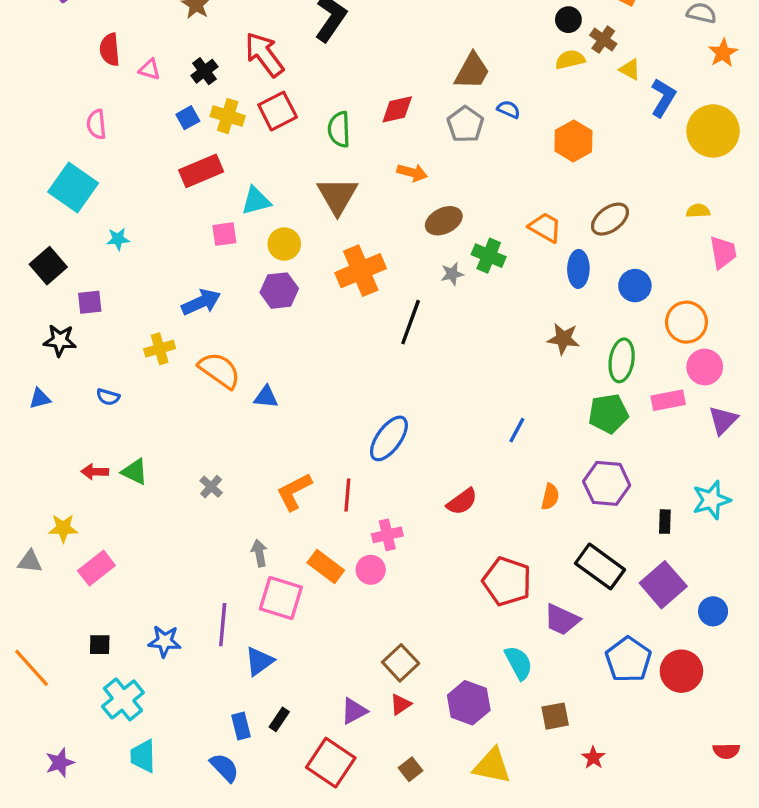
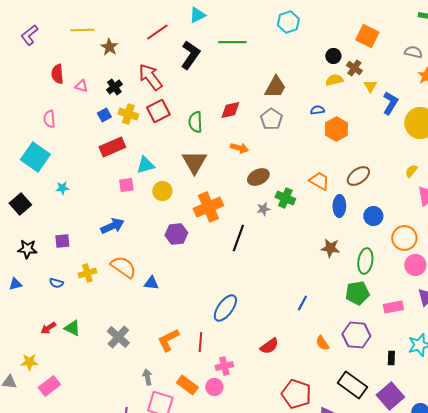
yellow triangle: (630, 69) -> (370, 86), turned 32
blue semicircle: (509, 109) -> (317, 110), moved, turned -32
yellow semicircle: (698, 211) -> (411, 171), turned -48
purple hexagon: (279, 291) -> (176, 234), moved
purple square: (90, 302) -> (62, 241), moved
yellow cross: (160, 349) -> (87, 273), moved
pink rectangle: (668, 400) -> (393, 307), moved
red arrow: (95, 472) -> (48, 328), turned -35
gray cross: (211, 487) -> (118, 337), size x1.6
orange semicircle: (550, 497) -> (322, 343), turned 133

